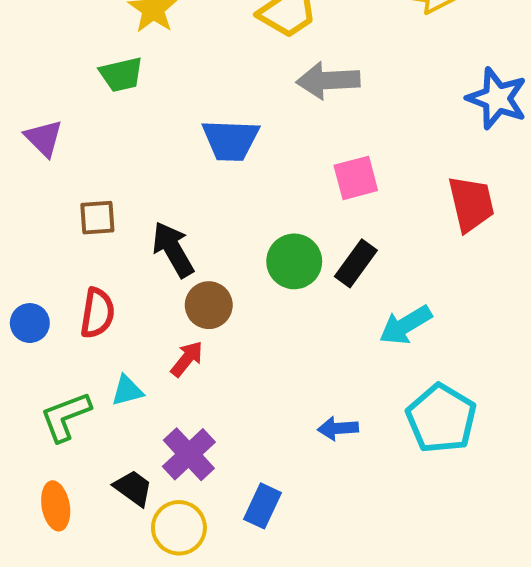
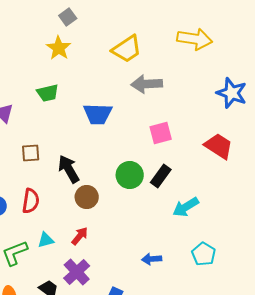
green trapezoid: (121, 75) -> (48, 93), moved
red trapezoid: (471, 204) -> (219, 146), turned -44
red arrow: (187, 359) -> (80, 236), moved
cyan pentagon: (441, 418) -> (204, 254), size x0.7

